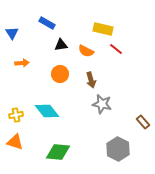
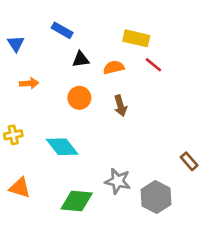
orange semicircle: (86, 51) -> (114, 67), turned 140
gray star: (102, 104) -> (118, 181), moved
yellow cross: (16, 115) -> (13, 135), moved

